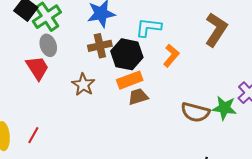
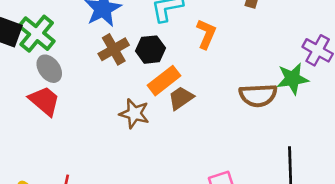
black hexagon: (127, 54) -> (151, 50), size x0.7
brown star: (83, 85) -> (134, 114), moved

